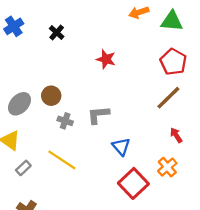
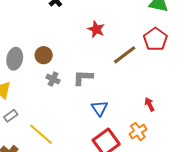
brown line: (168, 98) -> (125, 55), moved
gray ellipse: (19, 104) -> (15, 59), turned -40
yellow line: (62, 160) -> (41, 134), moved

